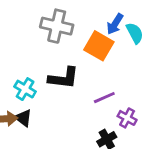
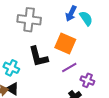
orange square: (99, 46) -> (65, 44), moved
black L-shape: (64, 78) -> (38, 57), turned 75

